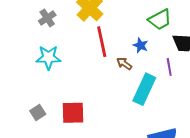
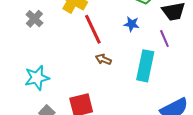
cyan star: (48, 57) -> (37, 78), moved
brown arrow: (124, 64) -> (103, 59), moved

